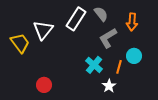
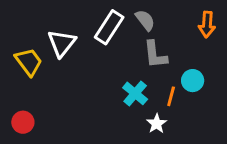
orange arrow: (132, 22) -> (207, 24), moved
gray L-shape: (108, 38) -> (155, 55), turned -65
red circle: (44, 85) -> (23, 122), moved

